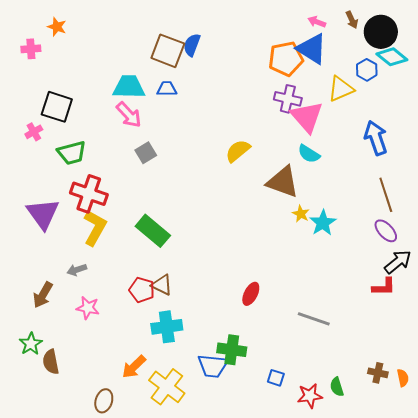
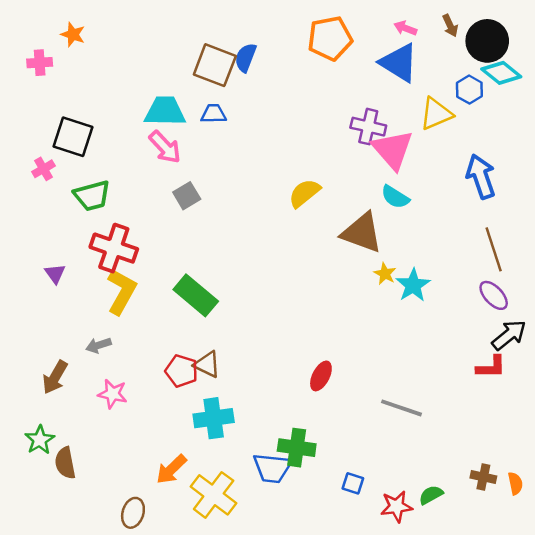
orange pentagon: (286, 59) -> (330, 38), moved
purple triangle: (43, 214) -> (55, 274), size x0.5
green semicircle: (337, 387) -> (431, 495), turned 78

